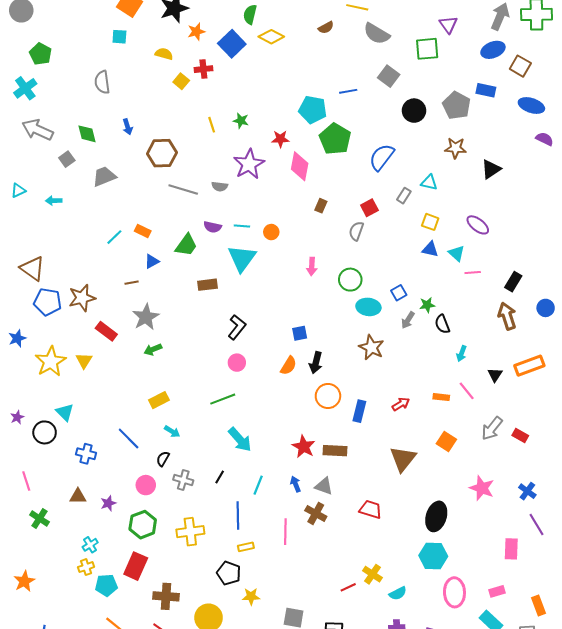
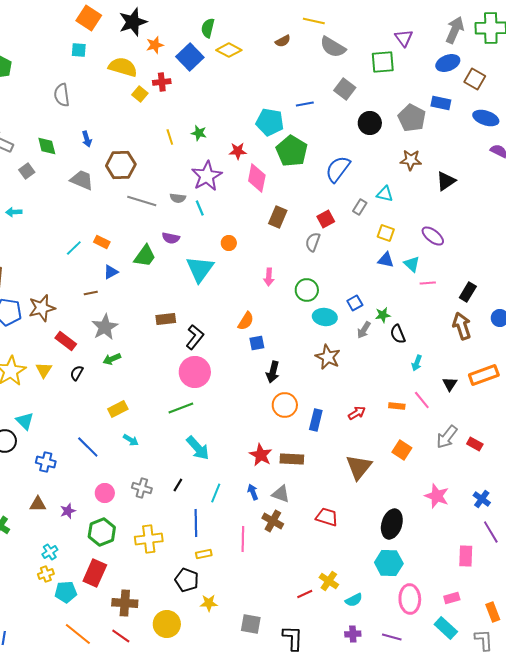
yellow semicircle: (164, 54) -> (123, 67), size x1.6
gray trapezoid: (104, 176) -> (82, 180), moved, turned 45
brown rectangle: (321, 206) -> (278, 217), size x1.5
cyan line: (242, 226) -> (200, 208), moved, turned 63
brown rectangle: (208, 285) -> (166, 319), moved
pink circle: (237, 363) -> (195, 372), size x1.8
orange semicircle: (288, 366) -> (246, 321), moved
black semicircle: (163, 459) -> (77, 373), moved

